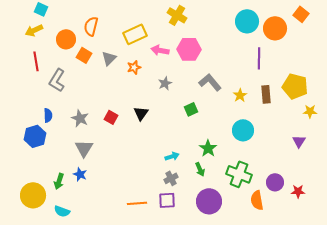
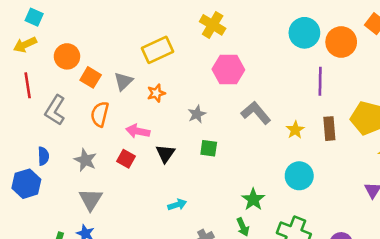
orange semicircle: (91, 26) -> (100, 114), moved
pink arrow: (160, 50) -> (138, 131), moved
green square: (191, 109) -> (209, 148), moved, turned 32
cyan arrow: (172, 156) -> (177, 205), moved

